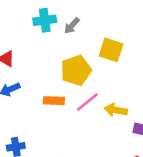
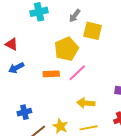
gray arrow: (72, 26) -> (75, 16), moved
yellow arrow: (116, 110) -> (86, 103), moved

